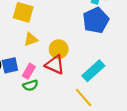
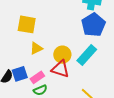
pink rectangle: (29, 71) -> (37, 77), turned 32
cyan rectangle: (93, 71) -> (87, 55), moved

